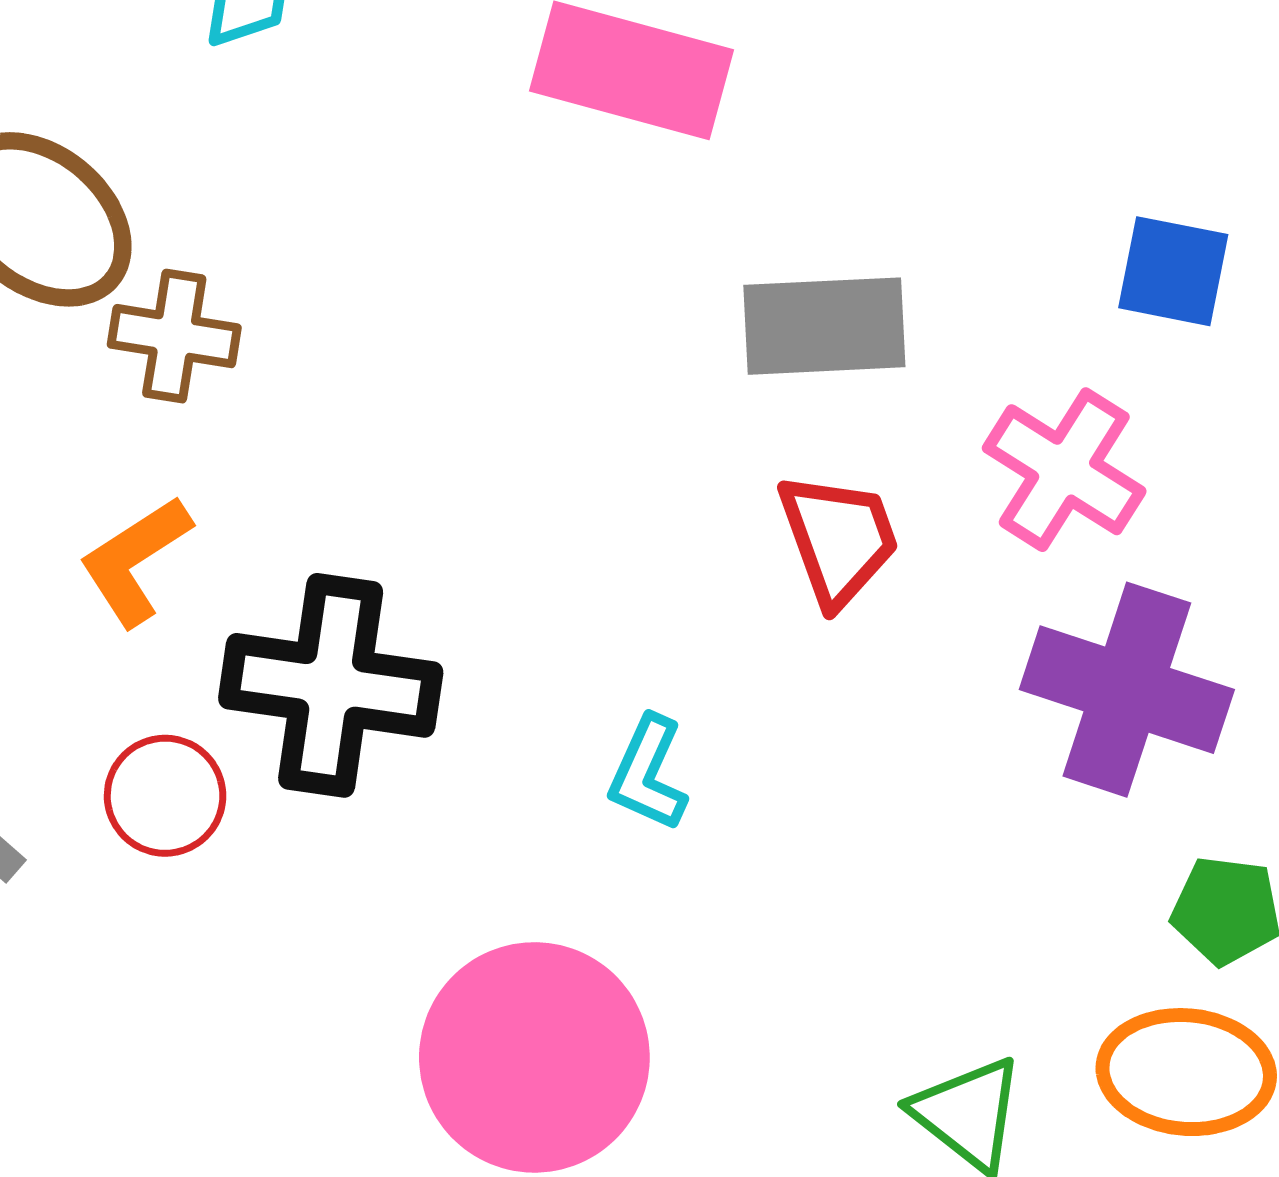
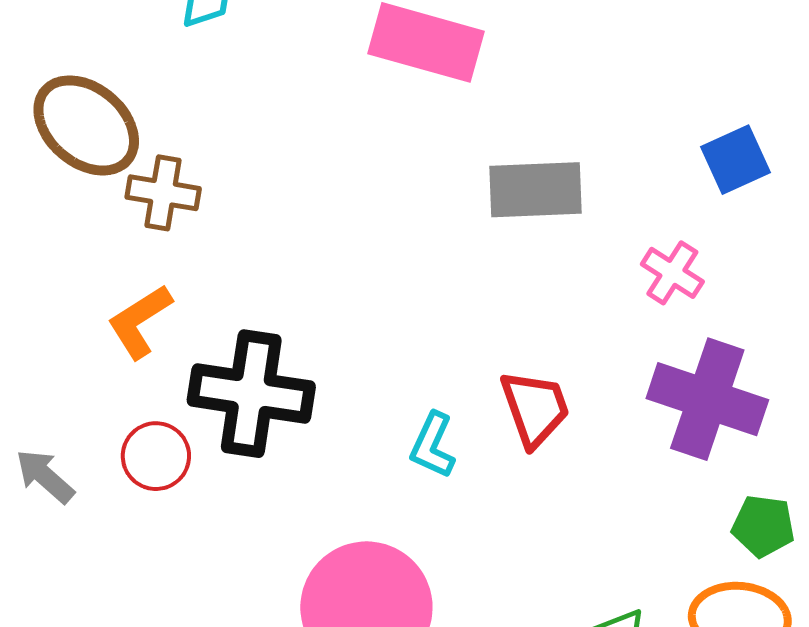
blue square: (1173, 271) -> (736, 160), turned -36
pink cross: (1064, 470) -> (672, 273), size x0.7
red trapezoid: (839, 539) -> (535, 408), moved

